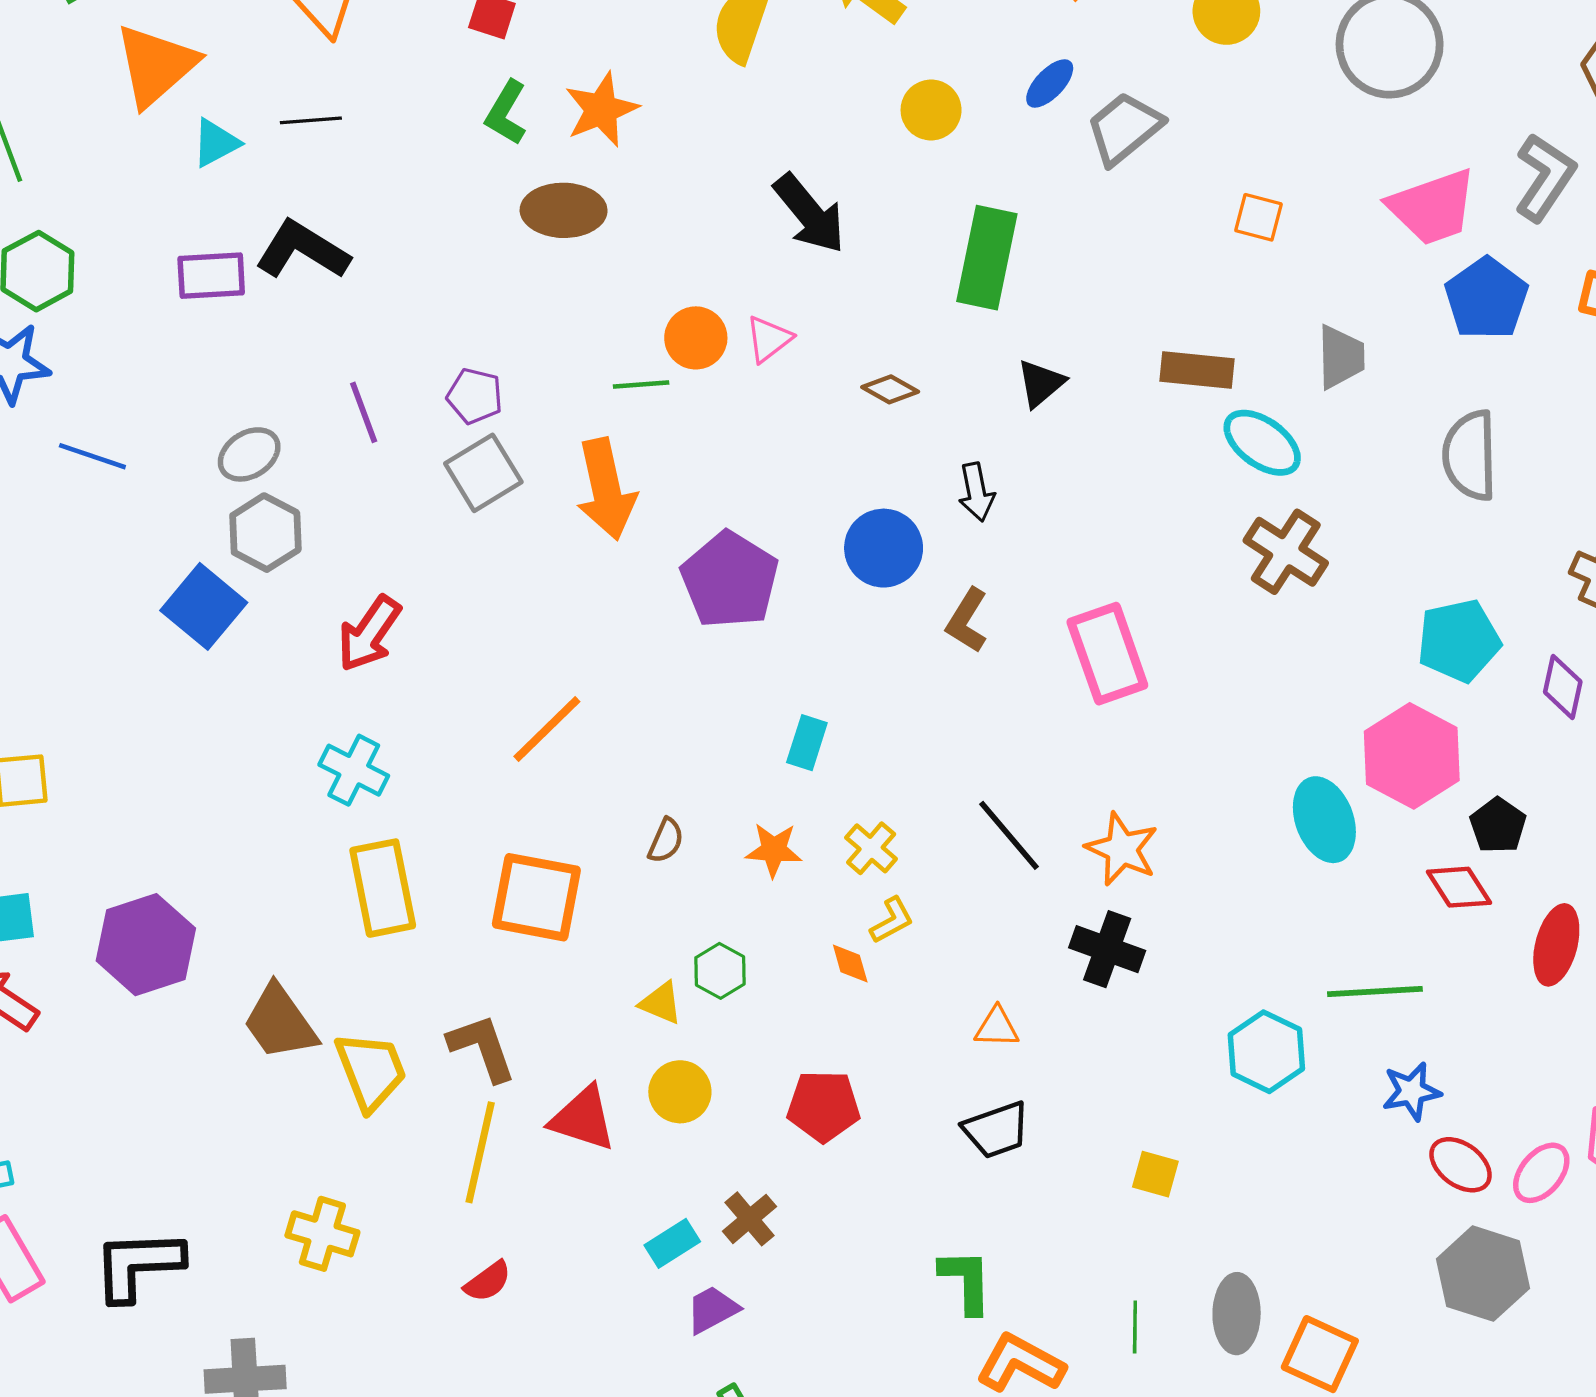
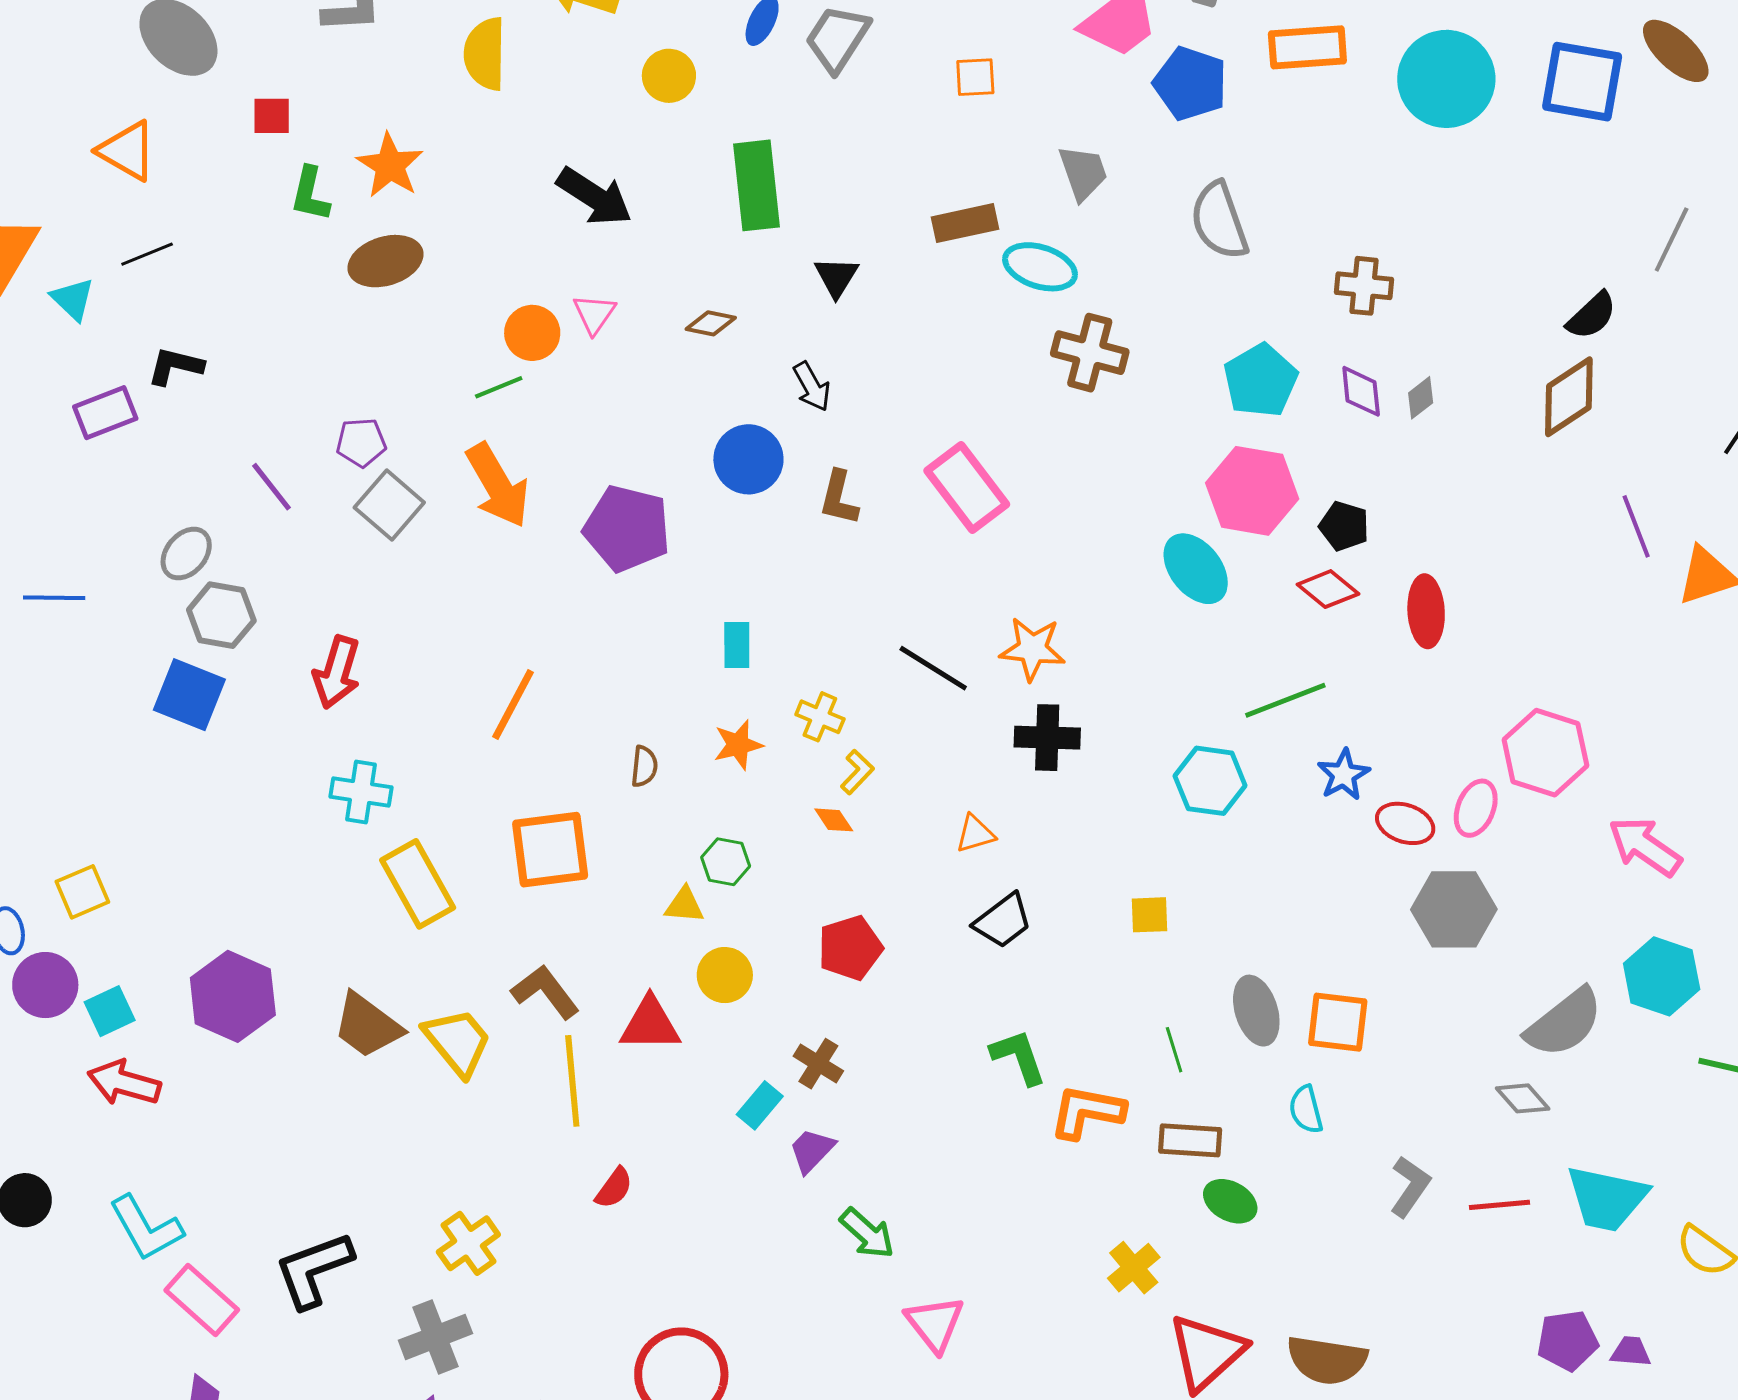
cyan triangle: (216, 143) -> (73, 299), turned -30
black L-shape: (302, 250) -> (175, 366), size x0.7
yellow cross: (322, 1234) -> (468, 1243), moved, turned -34

